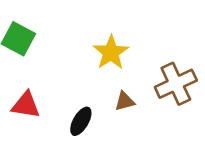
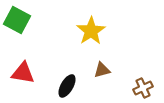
brown cross: (176, 84) -> (143, 88), moved, size x0.6

